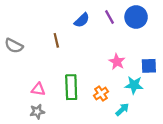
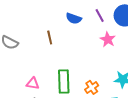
blue semicircle: (82, 20) -> (74, 18), turned 63
pink star: (117, 62) -> (108, 39), moved

